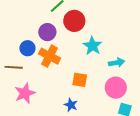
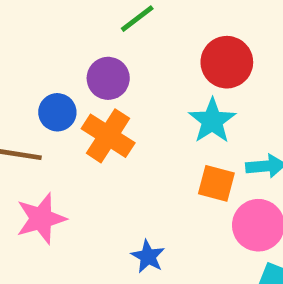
red circle: (74, 21) -> (227, 62), moved
orange square: (80, 80) -> (216, 183), moved

